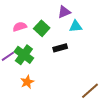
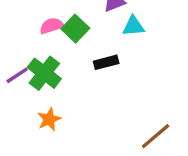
pink semicircle: (20, 27) -> (52, 26), moved

